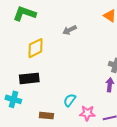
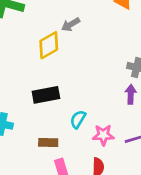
yellow diamond: (36, 48) -> (49, 45), moved
black rectangle: (29, 78) -> (46, 95), moved

